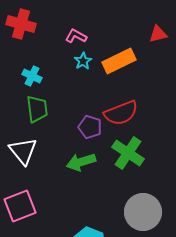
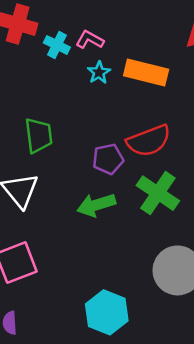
orange rectangle: (119, 61) -> (146, 73), turned 40
cyan cross: (32, 76) -> (57, 45), moved
purple pentagon: (90, 127) -> (108, 159), turned -30

